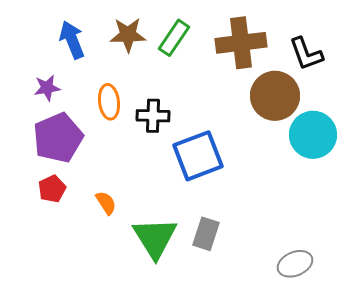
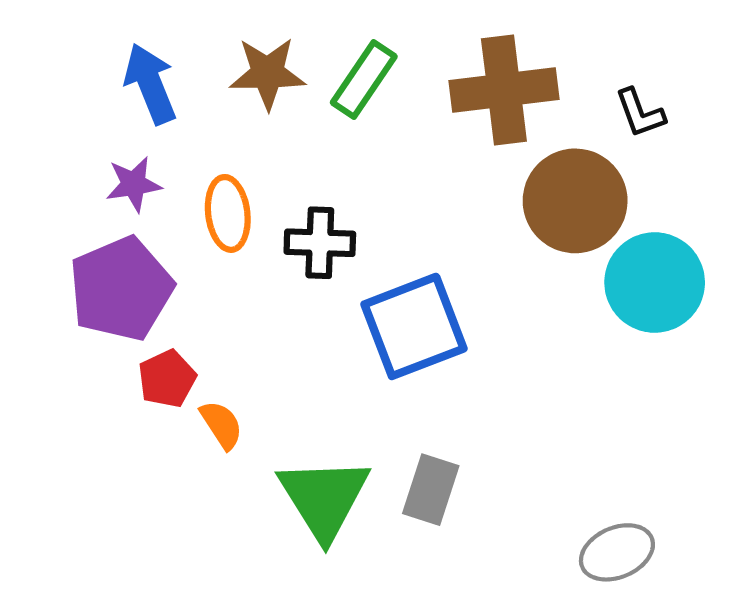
black L-shape: (306, 54) -> (640, 113), size x0.7
purple star: (47, 88) -> (134, 184), moved
red pentagon: (52, 189) -> (167, 379), moved

